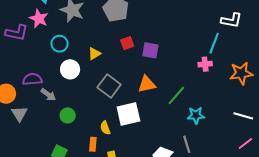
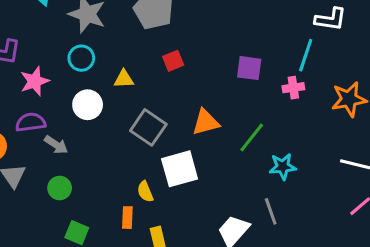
pink star: (39, 19) -> (35, 81), moved, turned 30
cyan circle: (60, 44) -> (81, 58), moved
purple square: (150, 50) -> (249, 68), moved
yellow triangle: (94, 54) -> (124, 79), turned 32
green circle: (68, 115) -> (60, 188), moved

